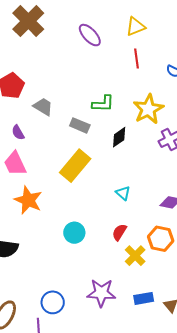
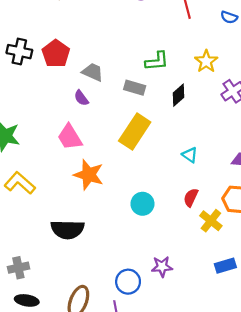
yellow star: (148, 109) -> (206, 61), size x0.7
purple semicircle: (18, 132) -> (81, 98), moved
purple star: (101, 293) -> (162, 267), moved, size x0.7

